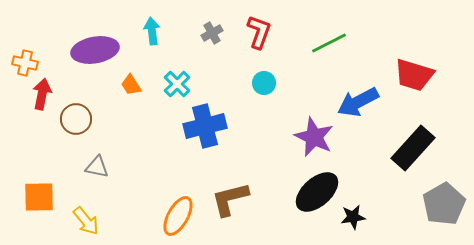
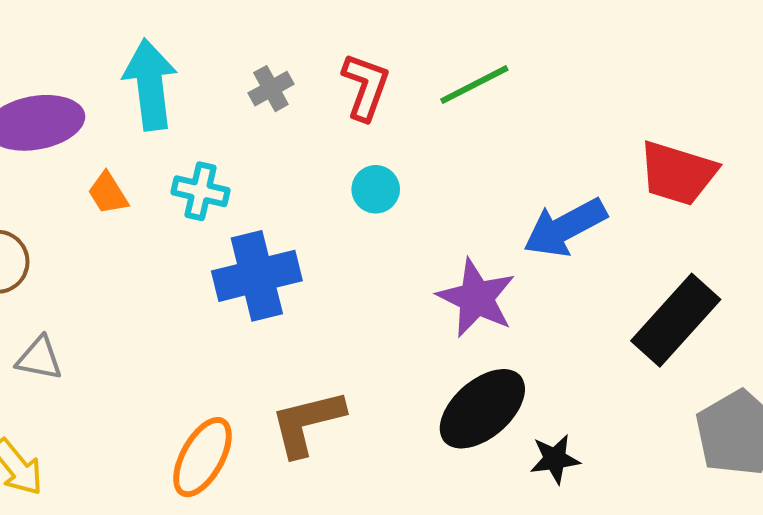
cyan arrow: (152, 31) -> (150, 85), size x1.6
green line: (329, 43) -> (474, 85), moved
cyan cross: (177, 84) -> (200, 191), turned -32

